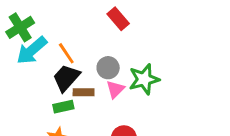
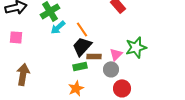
cyan arrow: (32, 50) -> (58, 27), size x0.7
gray circle: (108, 68) -> (111, 69), moved

